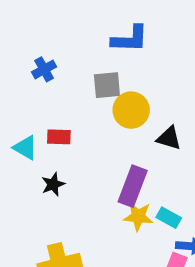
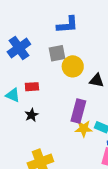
blue cross: (44, 69) -> (19, 48), size x1.6

